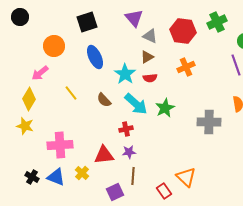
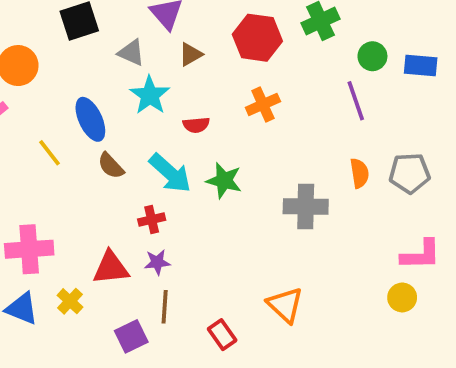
gray triangle: (150, 36) -> (131, 53), moved
blue ellipse: (95, 57) -> (90, 119), moved
brown triangle: (147, 57) -> (191, 54), moved
cyan star: (125, 74) -> (150, 95), moved
green star: (165, 108) -> (224, 181), turned -30
orange triangle: (186, 177) -> (285, 305), moved

